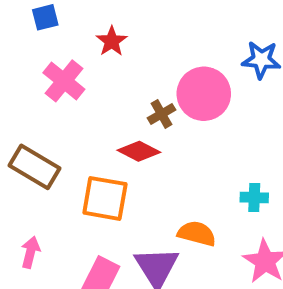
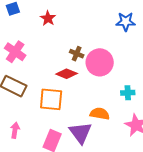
pink cross: (64, 81) -> (15, 52), moved
pink circle: (204, 94) -> (100, 62), moved
brown cross: (162, 114) -> (77, 54), turned -32

